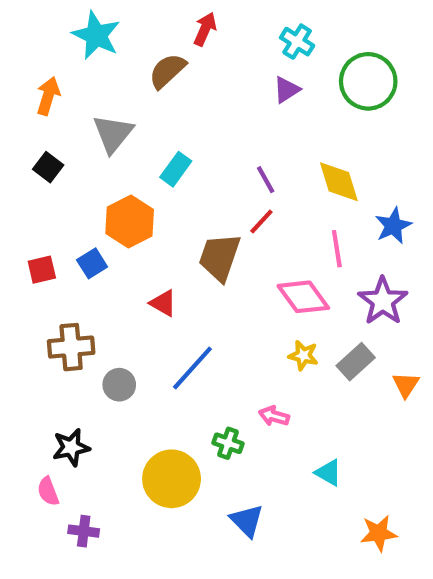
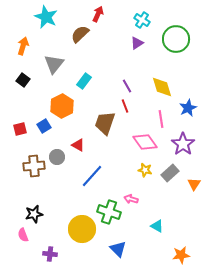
red line: (261, 222) -> (125, 106), turned -64
gray circle: (119, 385) -> (57, 157), moved
green cross: (228, 443) -> (109, 212), size x1.6
purple cross: (84, 531) -> (50, 254), moved

